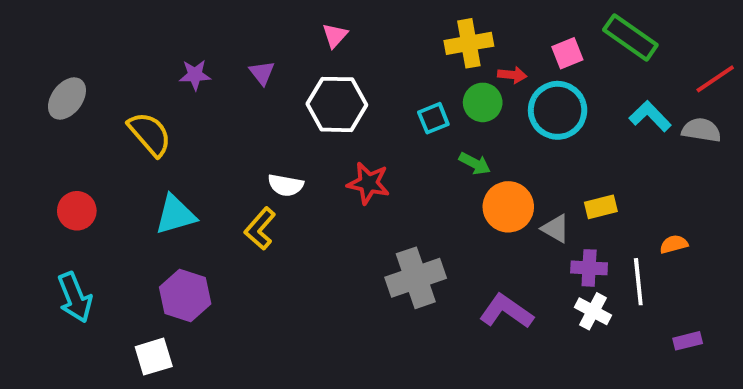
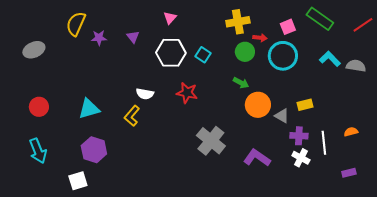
red line: (715, 79) -> (363, 25), moved
gray ellipse: (67, 98) -> (34, 50), turned 30
cyan square: (433, 118) -> (203, 55), moved, turned -35
yellow semicircle: (150, 134) -> (76, 24), moved, turned -115
orange semicircle: (674, 244) -> (351, 132), moved
gray cross: (416, 278) -> (211, 141), turned -32

